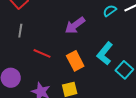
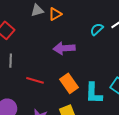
purple arrow: (75, 25) -> (64, 48), turned 40
cyan L-shape: (105, 53) -> (94, 93), moved, turned -30

